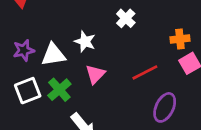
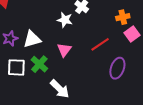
white star: (85, 42) -> (65, 20), moved
white square: (28, 91) -> (16, 67), turned 30

